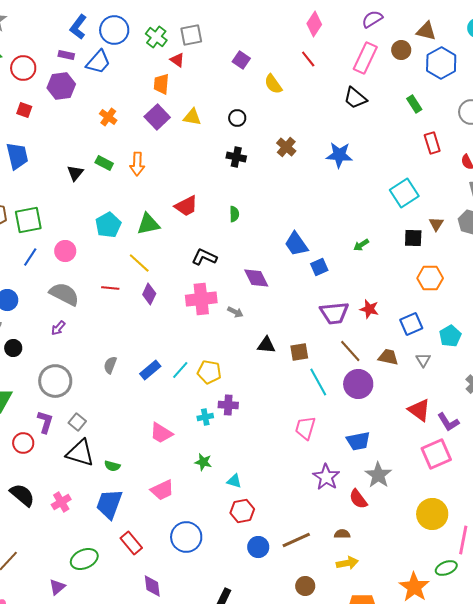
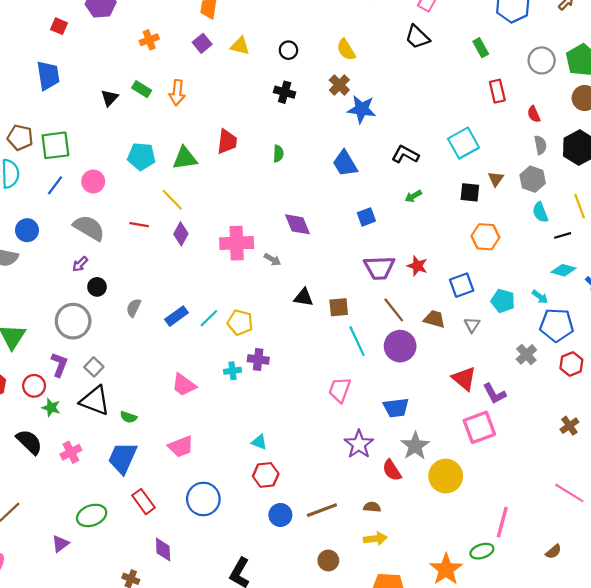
yellow semicircle: (273, 84) -> (346, 50), moved
orange cross: (108, 117) -> (149, 40), turned 30
purple square: (157, 117) -> (202, 43), size x0.7
blue star: (339, 155) -> (362, 109), moved
red trapezoid: (186, 206) -> (227, 142), turned -60
cyan pentagon: (108, 225) -> (141, 156), turned 30
blue trapezoid: (296, 244) -> (345, 163), moved
black L-shape: (204, 257) -> (405, 154), moved
cyan pentagon: (450, 336) -> (503, 301), turned -30
black circle: (13, 348) -> (97, 287), moved
green star: (203, 462) -> (51, 408), moved
yellow circle: (432, 514) -> (446, 476), moved

